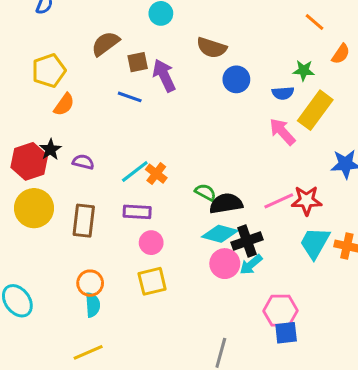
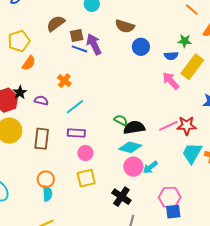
blue line: (130, 97) -> (79, 49), moved
orange cross: (156, 174) -> (64, 81), moved
black cross: (247, 241) -> (121, 197), moved, turned -36

